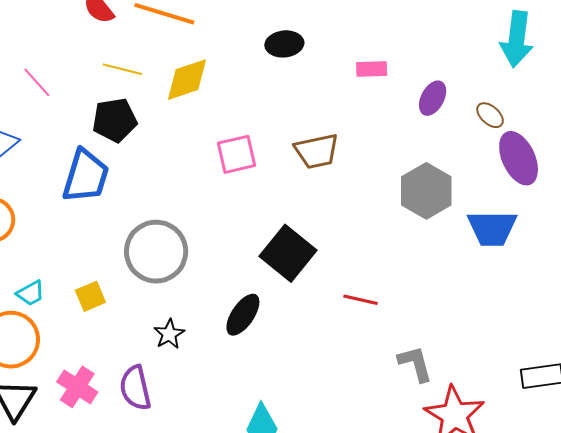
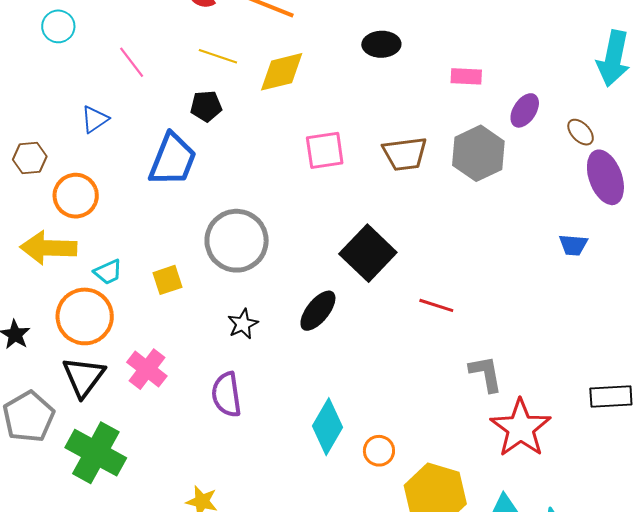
black pentagon: (115, 120) -> (206, 106), size x0.7
gray hexagon: (426, 191) -> (478, 153), moved
blue trapezoid: (492, 228) -> (573, 245), size x0.6
purple semicircle: (135, 388) -> (227, 395), moved

